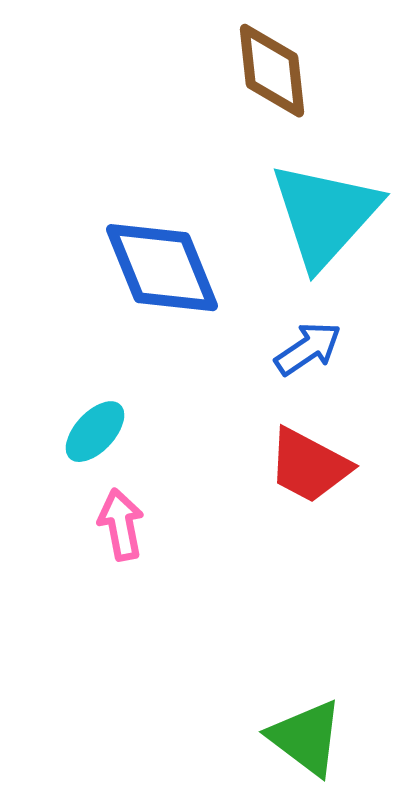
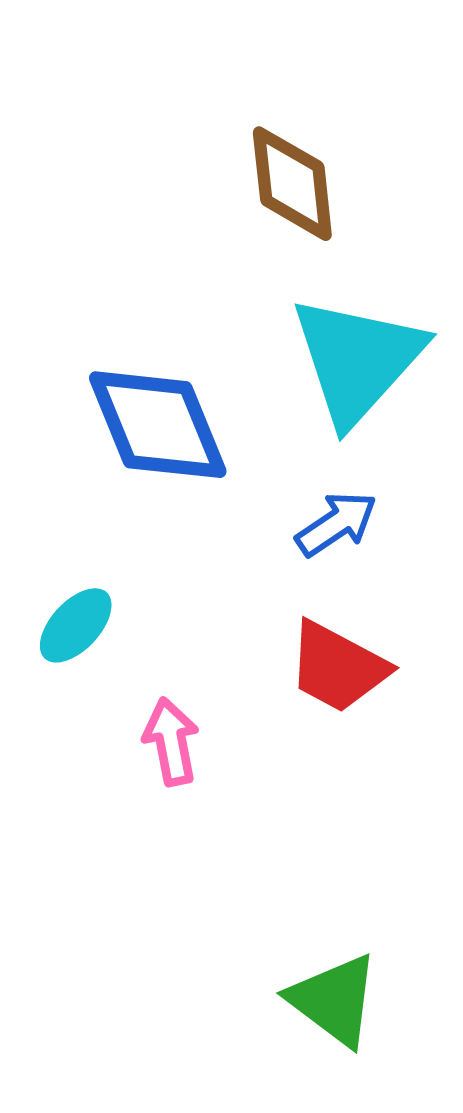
pink arrow: (121, 525) -> (171, 742), moved

